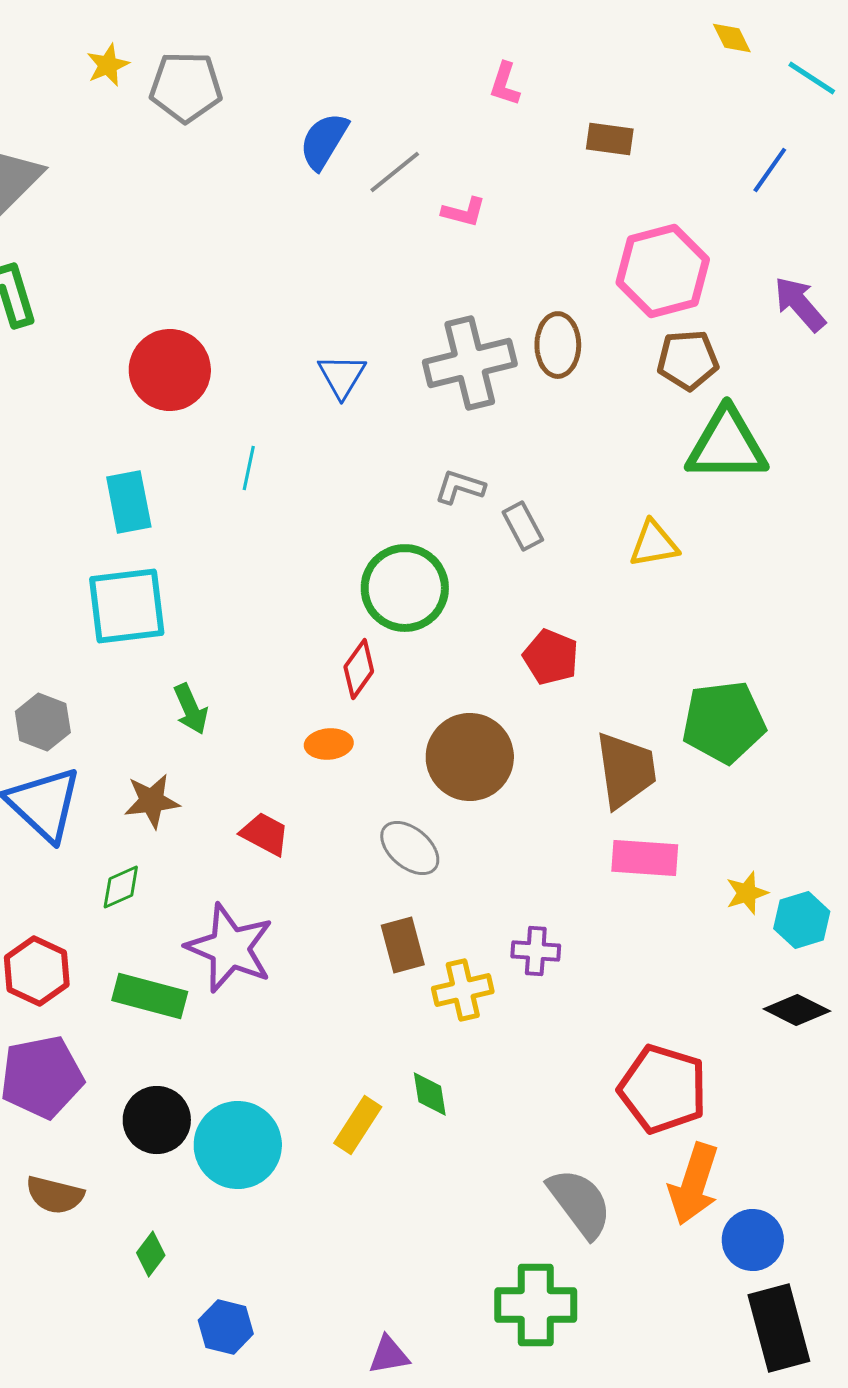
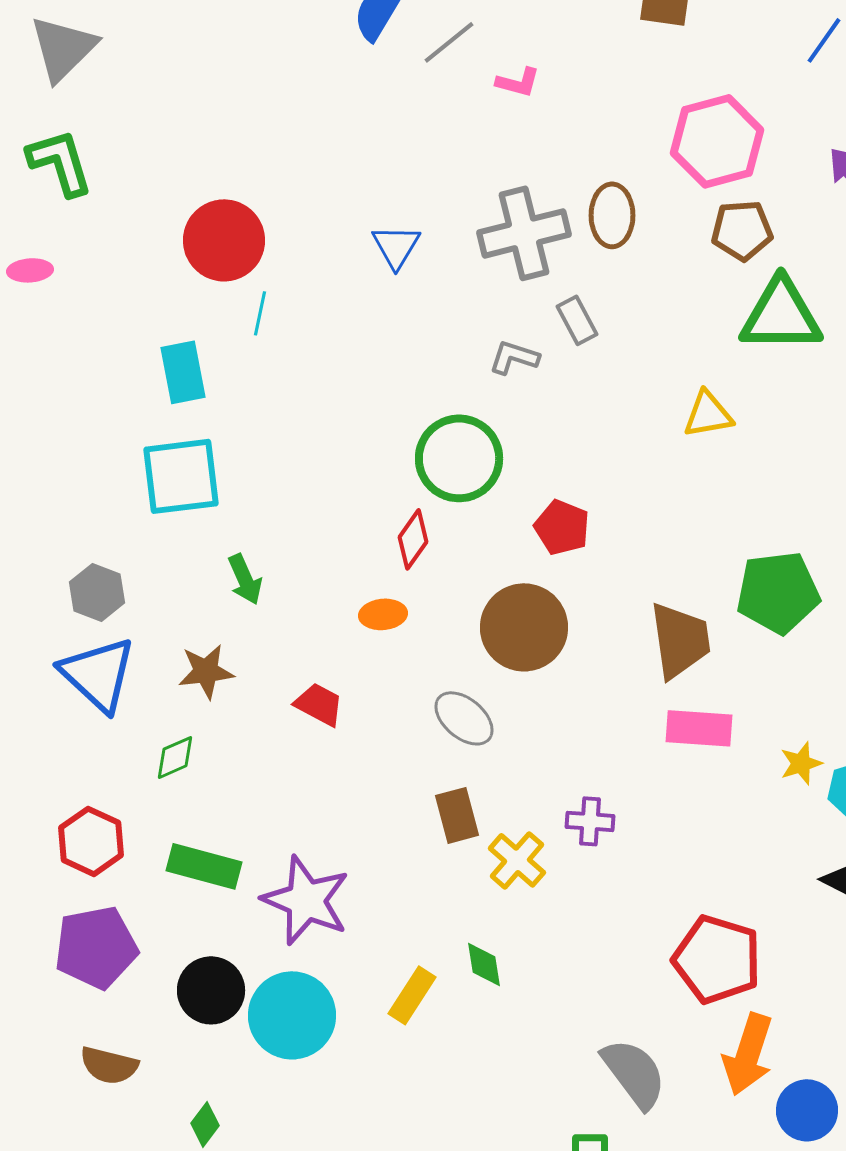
cyan line: (249, 468) -> (260, 313), moved
gray rectangle: (523, 526) -> (577, 320), moved
red pentagon: (551, 657) -> (562, 527), moved
purple star: (230, 948) -> (306, 900), moved
yellow cross: (463, 990) -> (517, 860), turned -36

